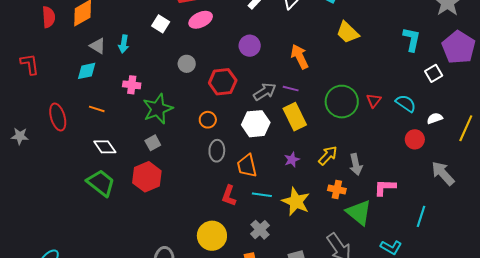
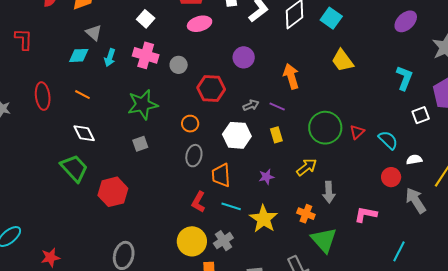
white square: (161, 24) -> (146, 19), moved
cyan arrow: (124, 44) -> (110, 58), moved
pink cross: (132, 85) -> (146, 55), moved, size x1.4
gray arrow: (265, 92) -> (251, 105), size x0.7
yellow rectangle: (295, 117) -> (276, 135), size x0.6
gray square: (153, 143) -> (140, 144), moved
yellow arrow: (328, 156) -> (307, 167), moved
gray arrow: (443, 173) -> (416, 200), moved
red hexagon: (147, 177) -> (113, 192), moved
pink L-shape: (385, 187) -> (366, 214), moved
cyan line: (421, 216) -> (399, 251), moved
yellow circle: (212, 236) -> (192, 241), moved

